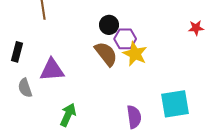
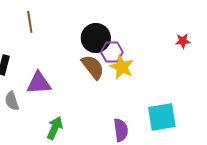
black circle: (109, 25) -> (96, 38), size x1.5

